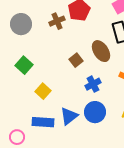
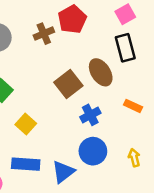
brown square: (76, 60) -> (68, 84), size x1.5
blue triangle: (69, 116) -> (63, 172), moved

